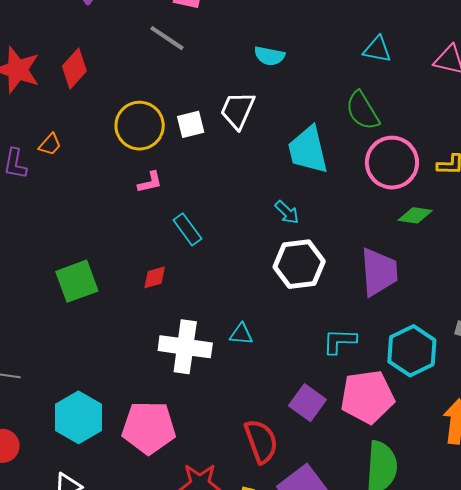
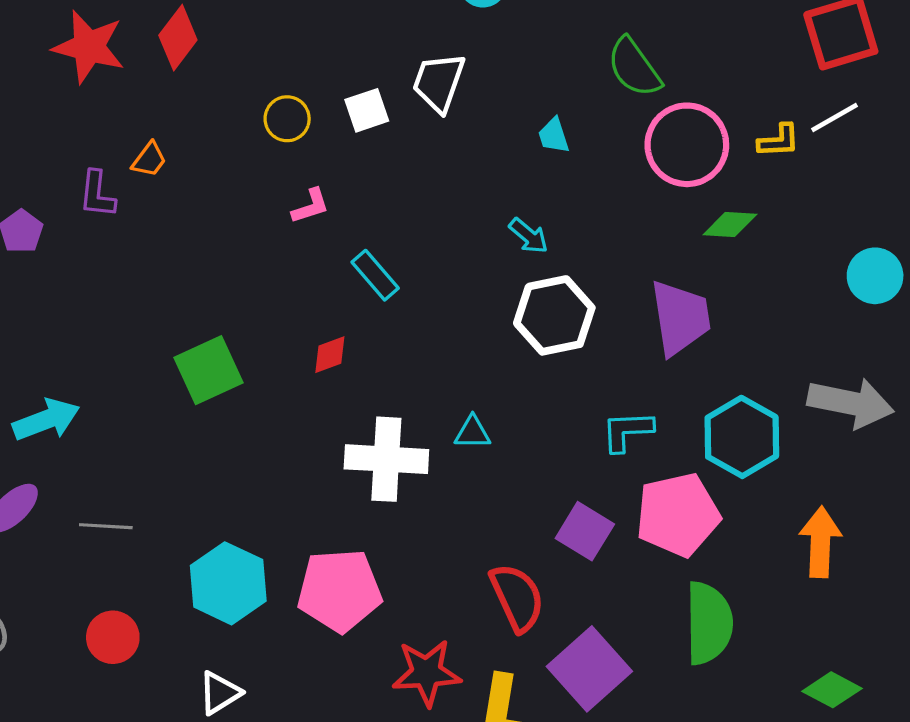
yellow circle: (140, 126) -> (287, 119), size x0.6
cyan trapezoid: (308, 150) -> (554, 136), size x0.5

